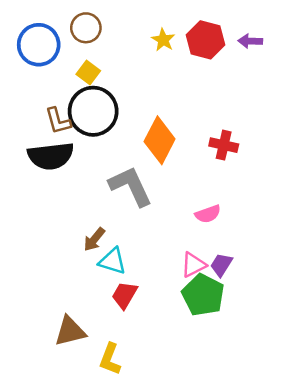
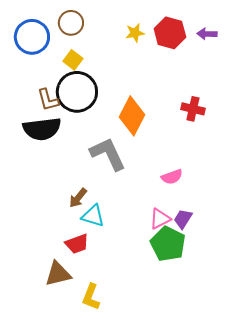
yellow star: (163, 40) -> (135, 33), turned 30
red cross: (224, 145) -> (193, 109), moved
red trapezoid: (125, 295) -> (77, 244), moved, turned -140

